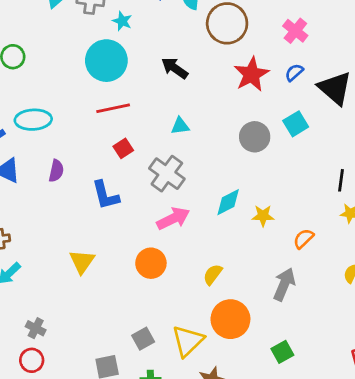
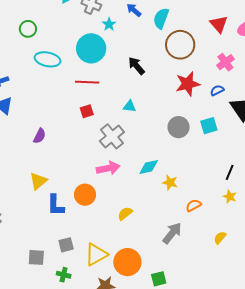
cyan ellipse: (33, 120) -> (48, 59), moved
purple semicircle: (56, 171) -> (40, 136), moved
blue L-shape: (106, 195) -> (56, 205), moved
orange circle: (230, 319) -> (127, 262), moved

